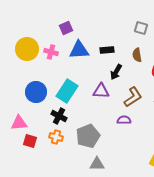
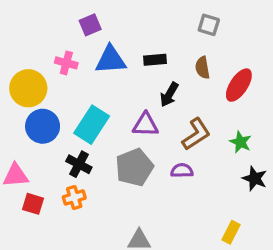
yellow circle: (27, 49) -> (28, 88), moved
gray pentagon: (88, 136) -> (134, 167), moved
orange cross: (56, 137) -> (74, 197), turned -32

